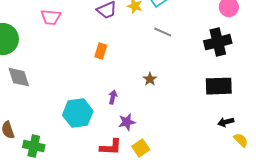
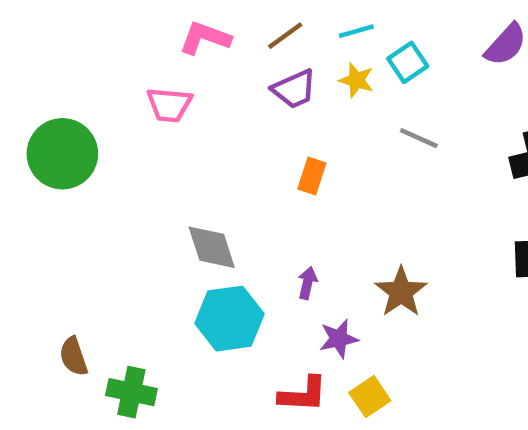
orange rectangle: (101, 51) -> (312, 176), moved
gray diamond: (19, 77) -> (212, 247), moved
brown star: (150, 79) -> (401, 292), moved, size x1.6

